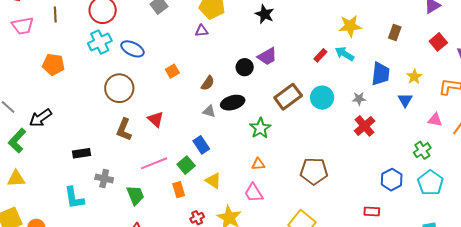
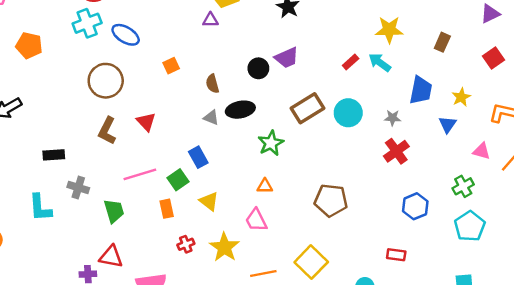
brown semicircle: (208, 83) -> (212, 84), turned 126
blue hexagon: (392, 180) -> (415, 206), moved

